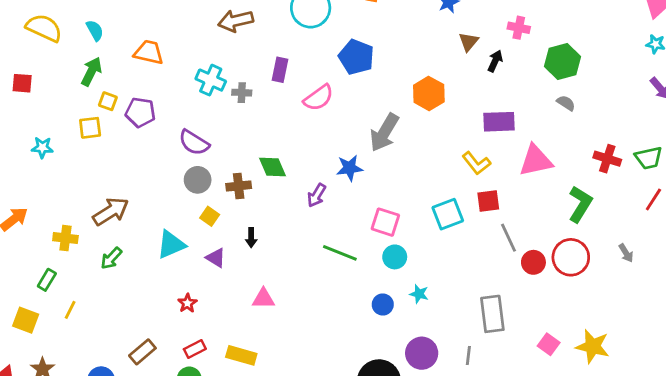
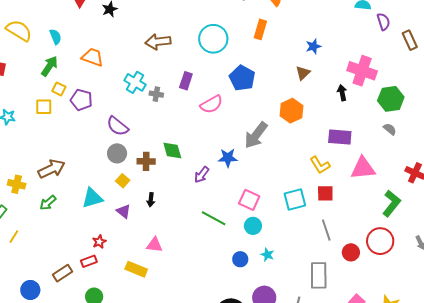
pink cross: (519, 28) -> (362, 71), size x1.8
brown triangle: (469, 42) -> (303, 73), moved
black arrow: (495, 61) -> (342, 93), turned -42
gray line: (508, 238) -> (326, 230), moved
red circle: (533, 262) -> (351, 252), moved
red rectangle: (195, 349) -> (89, 261), moved
yellow rectangle: (241, 355) -> (136, 269), moved

